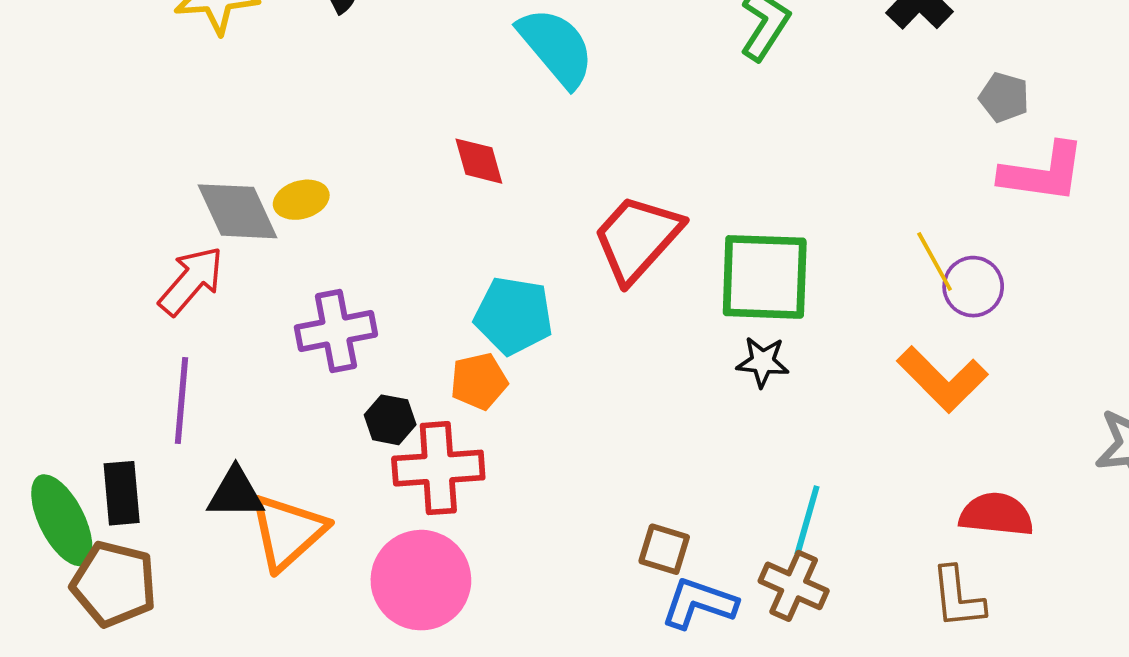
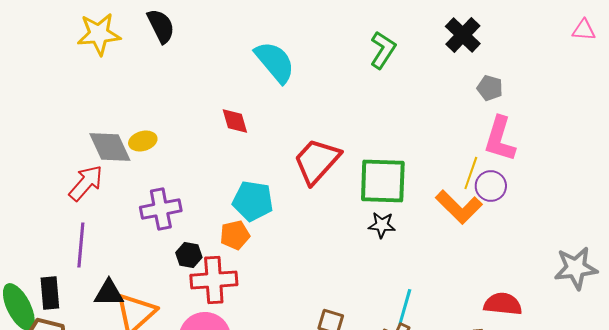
gray pentagon: (1004, 97) -> (490, 88), moved
pink L-shape: (1043, 173) -> (500, 139), moved, turned 99
yellow line: (935, 261) -> (471, 173), turned 48
orange L-shape: (942, 379) -> (459, 207), moved

